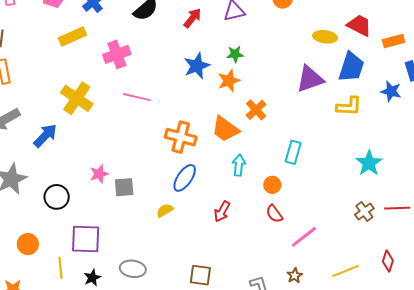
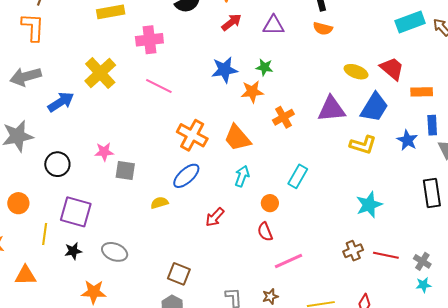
orange cross: (256, 110) -> (283, 117), moved

